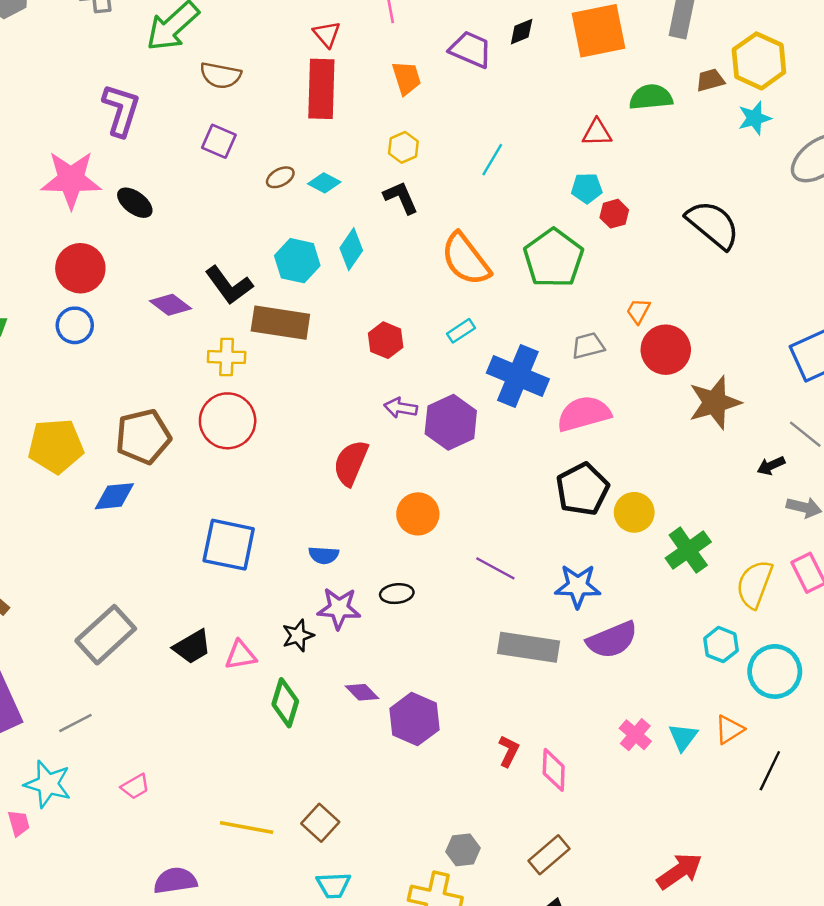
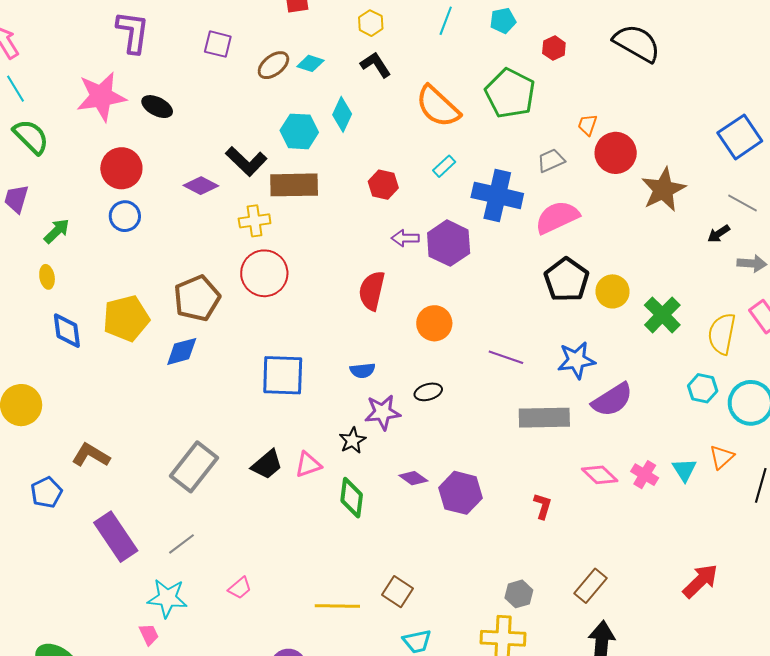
brown ellipse: (280, 177) -> (273, 65), size x1.4
cyan pentagon: (587, 188) -> (503, 21), moved
pink diamond: (554, 770) -> (600, 475), moved, turned -39

